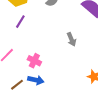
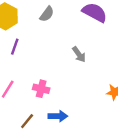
blue arrow: (36, 80) -> (58, 116), moved

